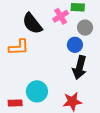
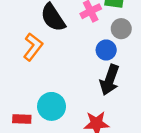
orange L-shape: (19, 47) -> (33, 47), turned -55

